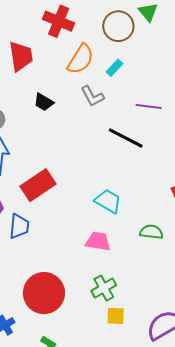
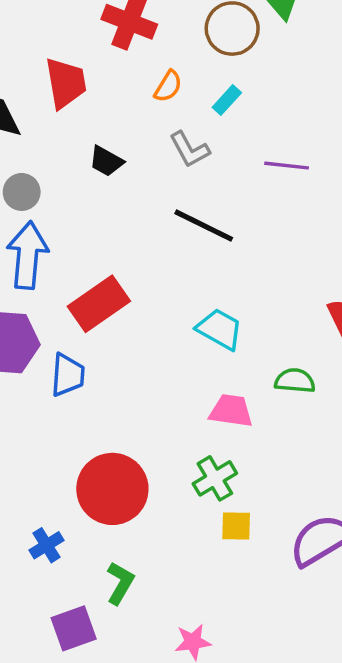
orange semicircle: (81, 59) -> (168, 86), size x0.6
black line: (126, 138) -> (204, 226), moved
pink trapezoid: (98, 241) -> (231, 411), moved

